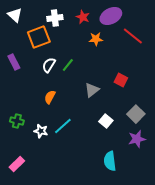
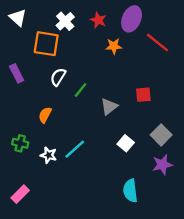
purple ellipse: (111, 16) -> (132, 19), turned -40
white cross: (55, 18) -> (65, 21), turned -35
orange square: (39, 37) -> (46, 44), turned 30
green line: (68, 65) -> (81, 90), moved
red square: (121, 80) -> (143, 95), turned -32
orange semicircle: (50, 97) -> (45, 115), moved

